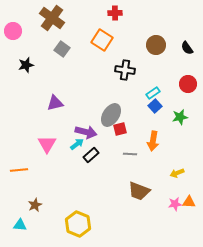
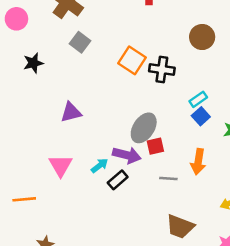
orange square: (102, 40) -> (132, 60), moved
purple arrow: (86, 132) -> (127, 155), moved

